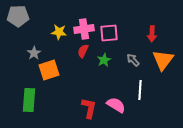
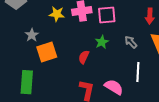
red semicircle: (83, 51) -> (84, 57), moved

